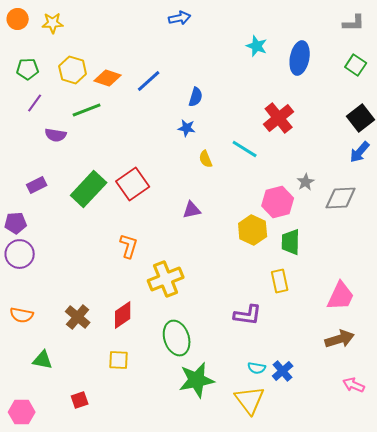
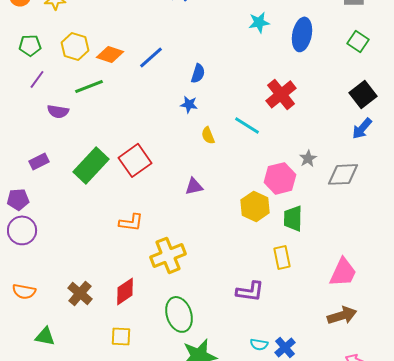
cyan star: (257, 46) -> (259, 22), turned -30
orange L-shape: (129, 246) -> (131, 222), turned 80

